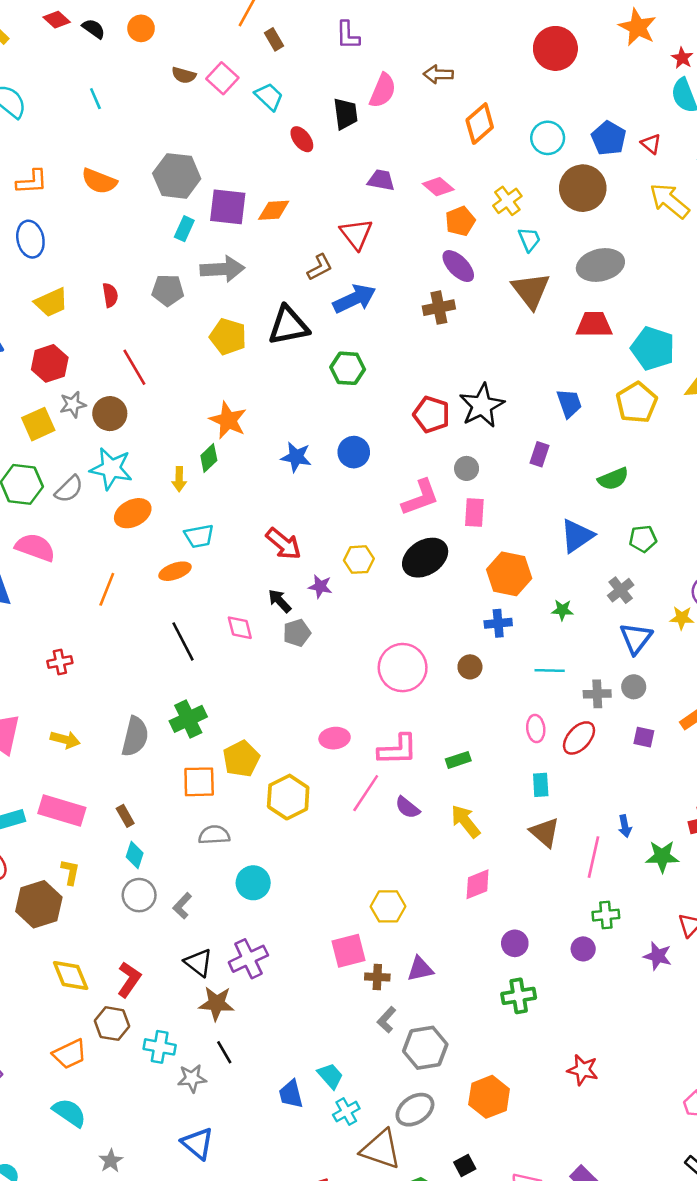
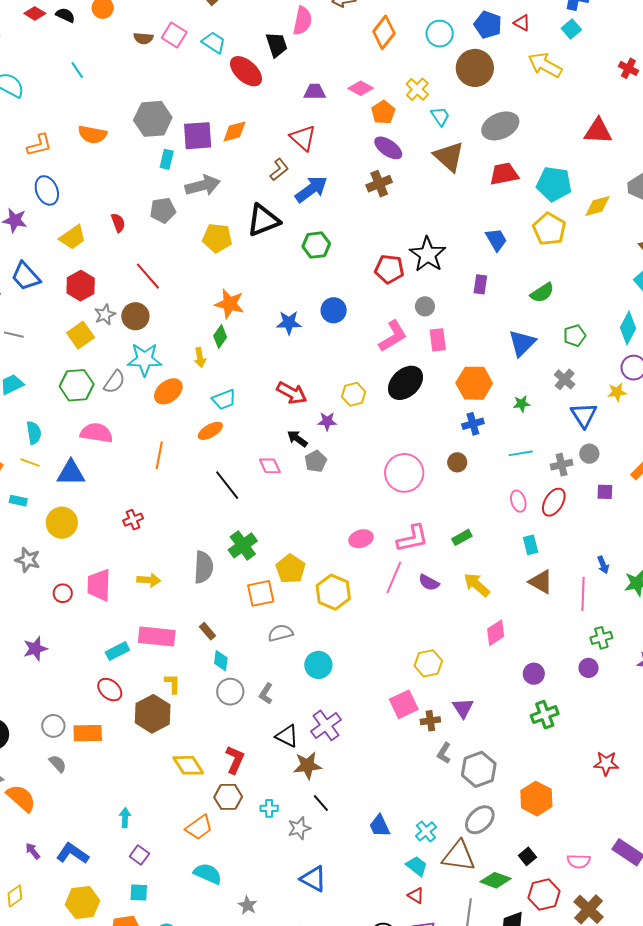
red ellipse: (302, 139) -> (246, 71), size x1.6
purple triangle: (420, 969) -> (463, 708), turned -40
cyan cross: (160, 1047) -> (269, 808), size x0.7
cyan trapezoid: (330, 1076) -> (417, 866), moved

